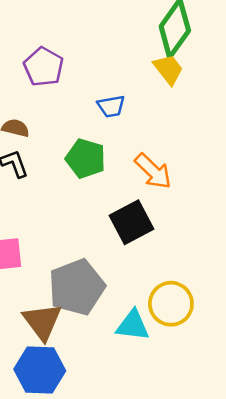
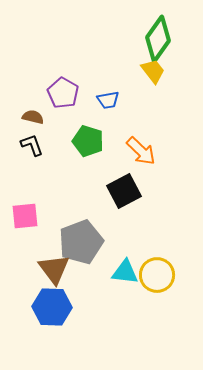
purple pentagon: (44, 67) -> (63, 93), moved
yellow circle: (171, 304) -> (157, 275), moved

